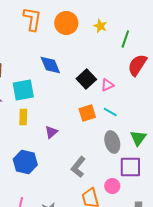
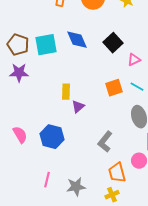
black square: (86, 79) -> (113, 43), moved
cyan square: (23, 90) -> (46, 45), moved
yellow rectangle: (23, 117) -> (66, 92), moved

